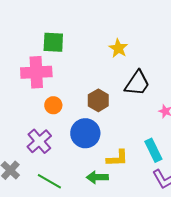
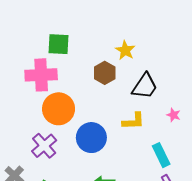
brown hexagon: (98, 100) -> (105, 73), moved
orange circle: (53, 105) -> (59, 109), size x1.8
yellow L-shape: (117, 158) -> (133, 121), moved

